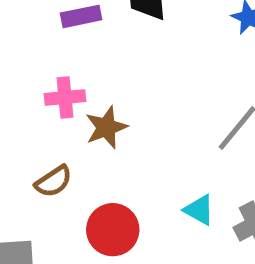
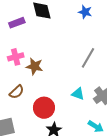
brown star: (106, 127) -> (34, 66), turned -30

